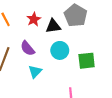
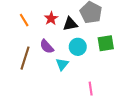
green square: (87, 61) -> (106, 43), moved
cyan triangle: (35, 71) -> (62, 64), moved

